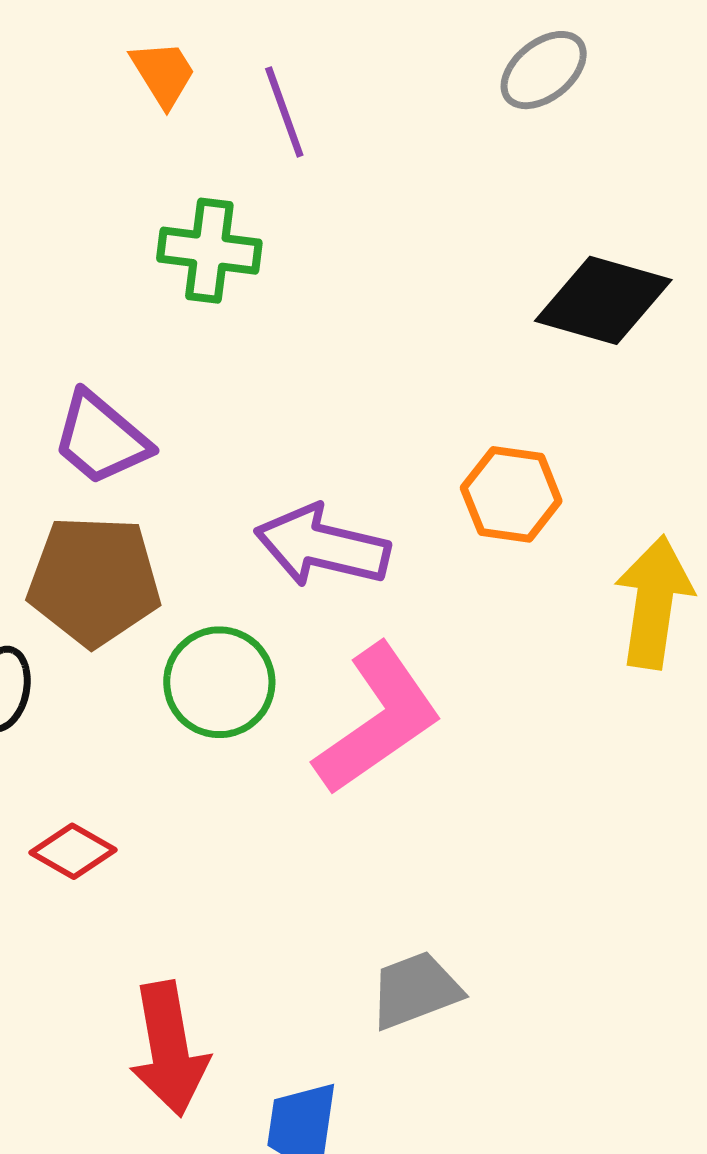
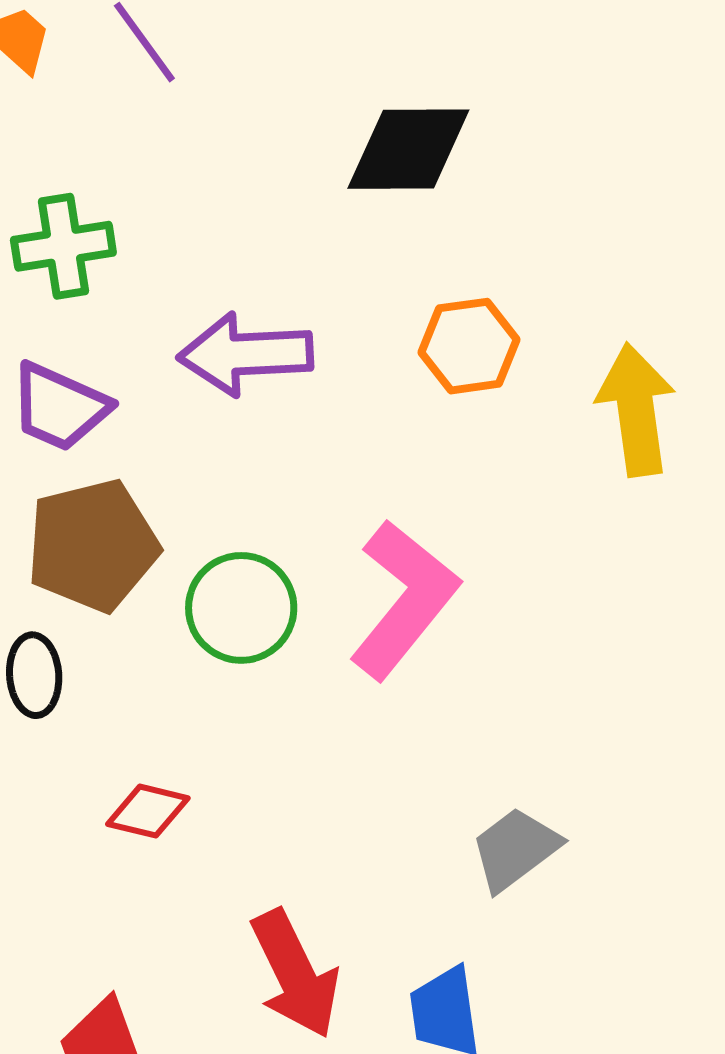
green cross: (209, 251) -> (63, 246), moved
black diamond: (603, 300) -> (408, 149), moved
purple arrow: (322, 546) -> (246, 354), moved

